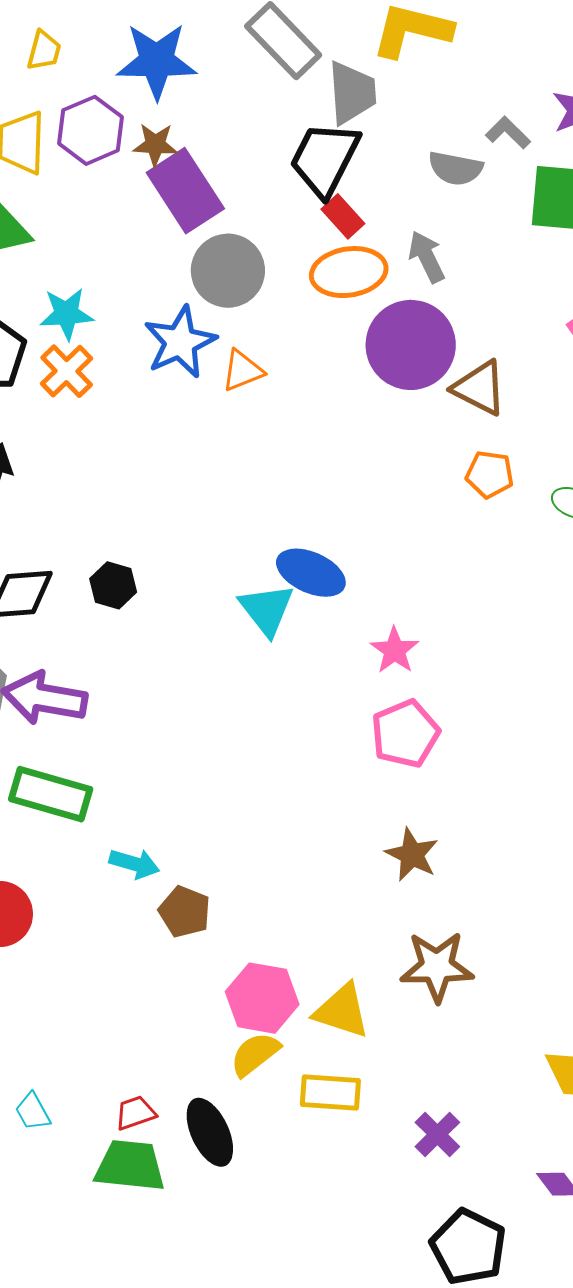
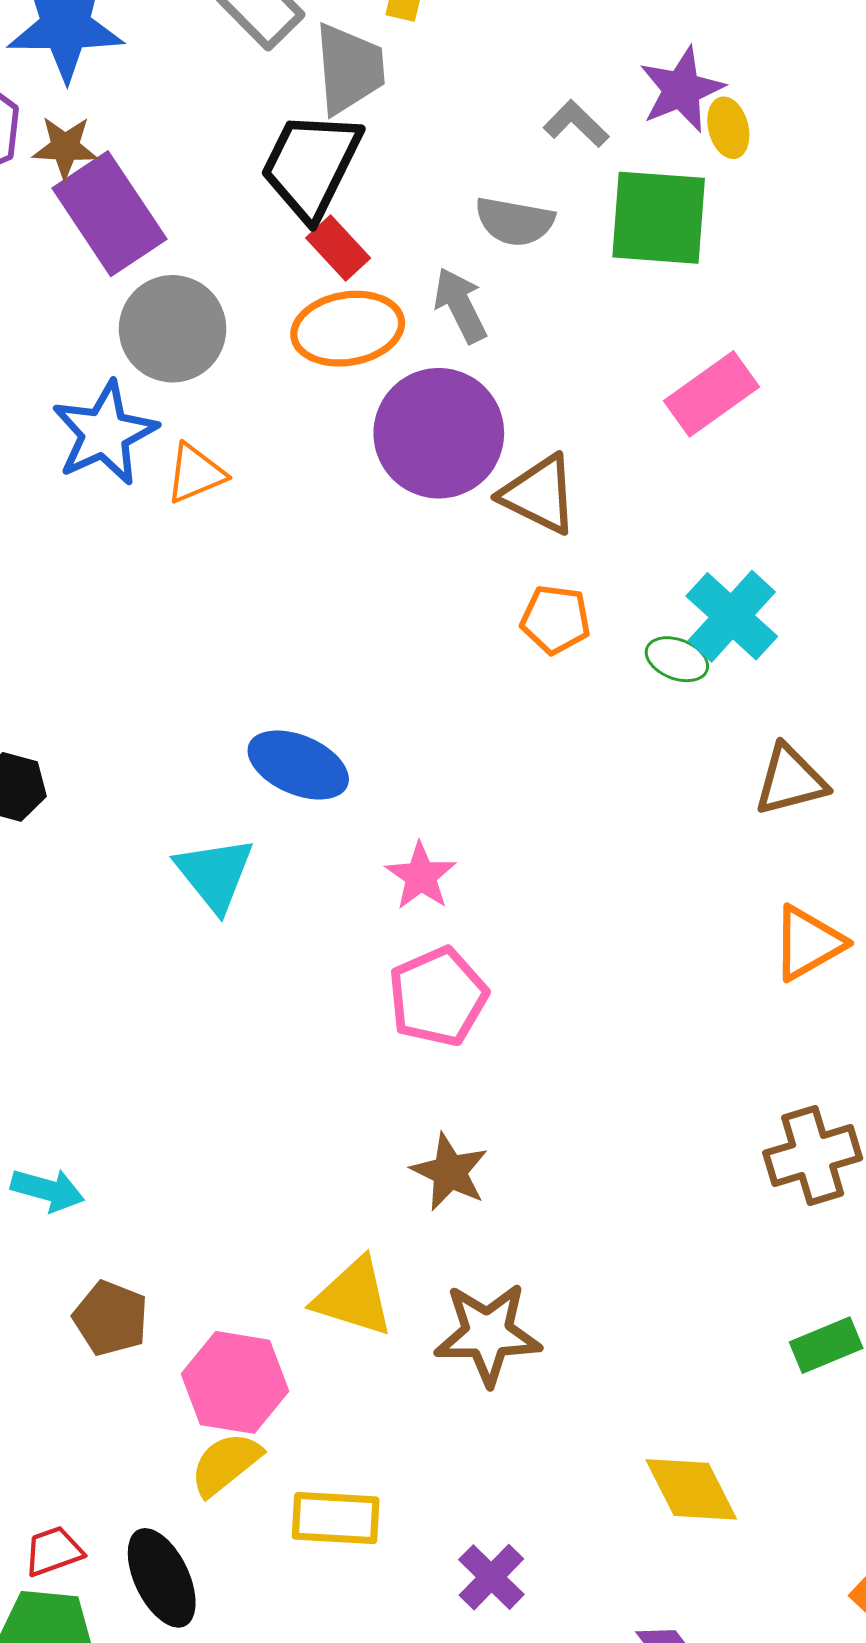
gray semicircle: (455, 168) -> (515, 221), moved
cyan triangle: (267, 609) -> (215, 874), moved
brown pentagon: (185, 912) -> (111, 1318), moved
yellow triangle: (342, 1011) -> (353, 1297), moved

